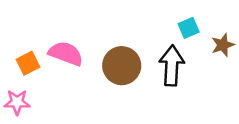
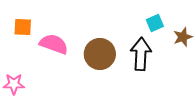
orange square: (28, 63) -> (23, 27), moved, turned 30

